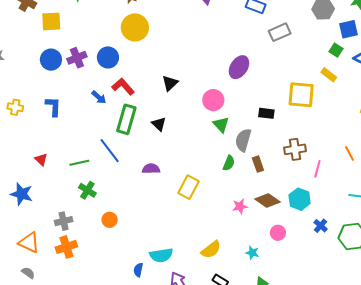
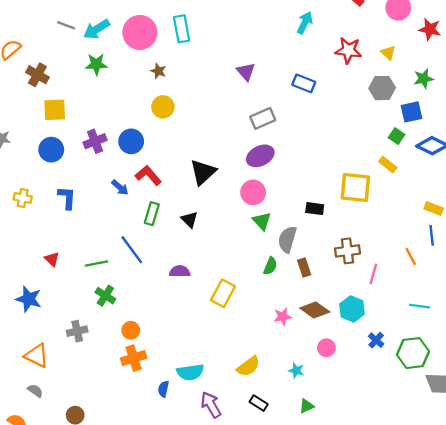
yellow square: (51, 21) -> (55, 110), moved
yellow circle: (135, 27) -> (163, 107), size x0.7
gray rectangle: (280, 32) -> (263, 118), moved
blue circle: (51, 60) -> (51, 150), moved
purple ellipse: (239, 67) -> (260, 156), moved, turned 30
black triangle: (170, 83) -> (203, 172), size x1.4
green rectangle: (126, 119) -> (152, 214), size x0.7
orange cross: (66, 247) -> (134, 358), moved

